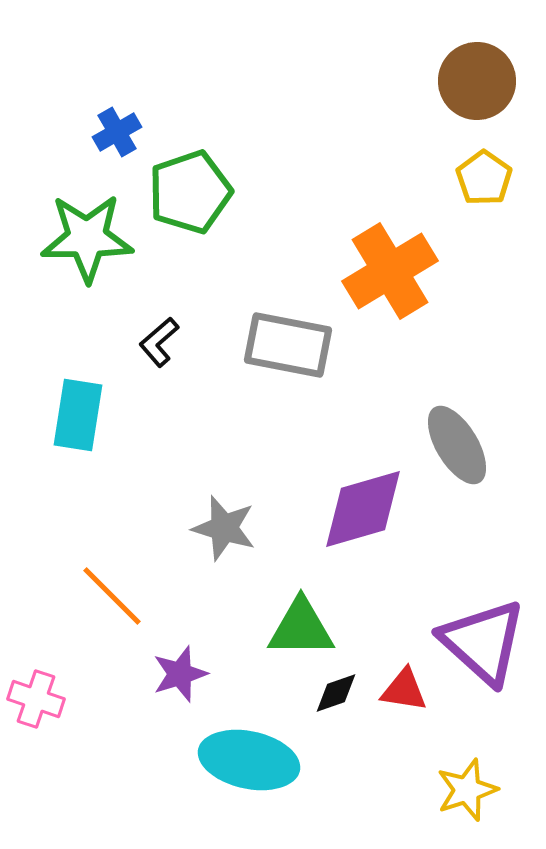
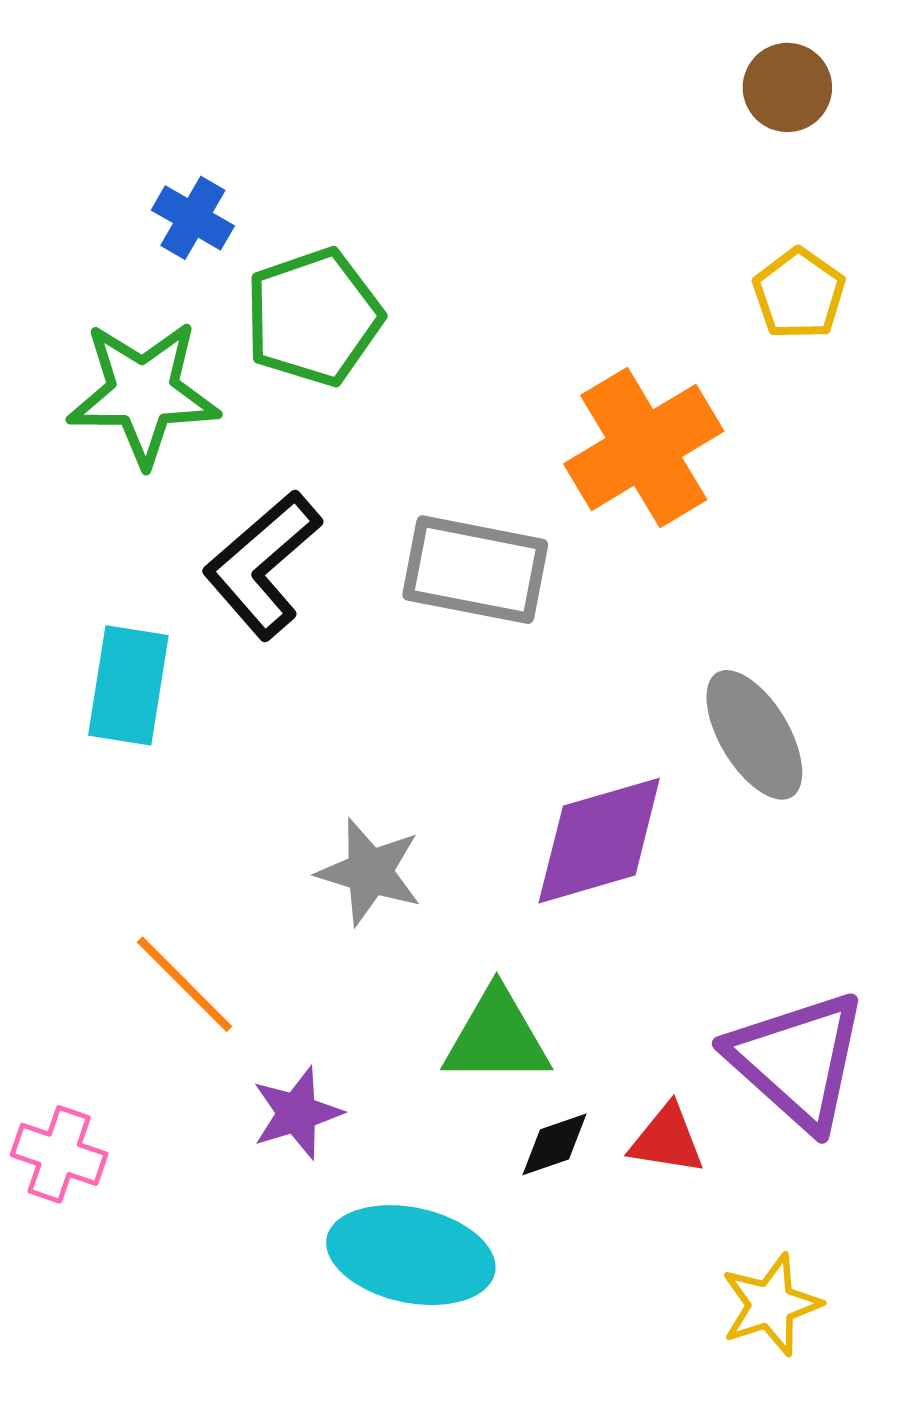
brown circle: (477, 81) -> (787, 87), moved, size x0.7
blue cross: (117, 132) -> (193, 218), turned -30
black L-shape: (159, 342) -> (262, 565), size x1.8

